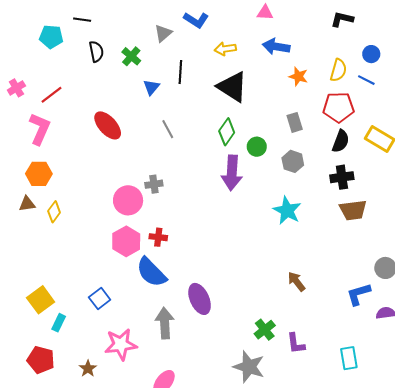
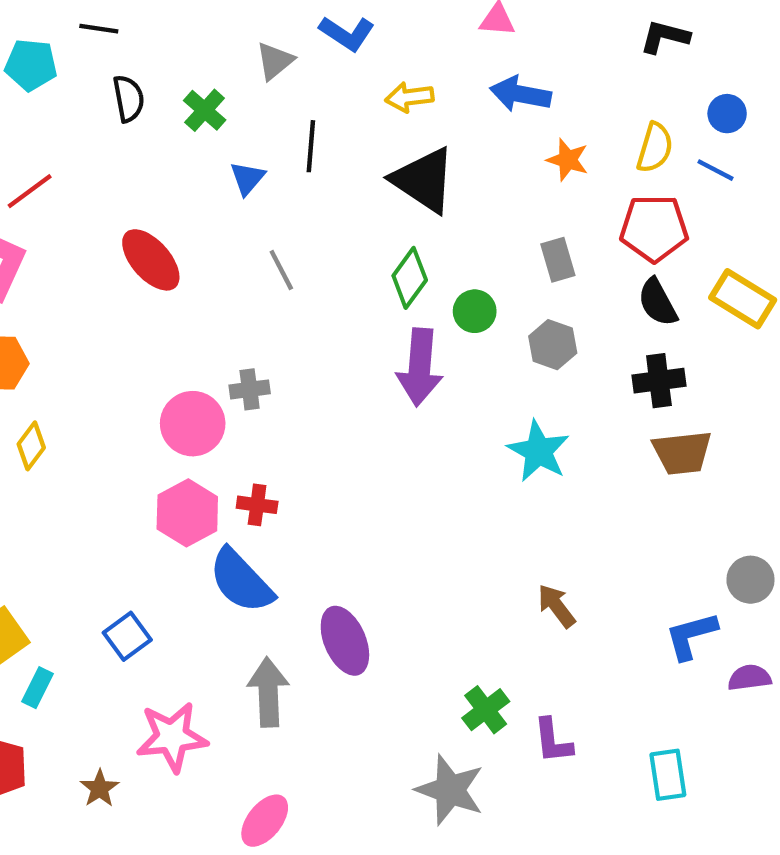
black semicircle: (341, 141) -> (658, 302), turned 130

